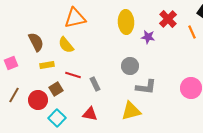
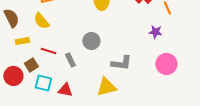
purple star: (148, 37) -> (155, 32), moved
gray circle: (130, 66) -> (91, 41), moved
cyan square: (57, 118) -> (43, 83), moved, turned -30

